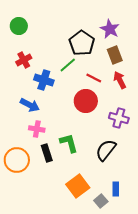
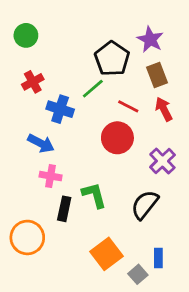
purple cross: (119, 118) -> (162, 161), turned 30
black rectangle: (47, 153) -> (64, 209), turned 30
orange circle: (17, 160) -> (27, 237), moved

